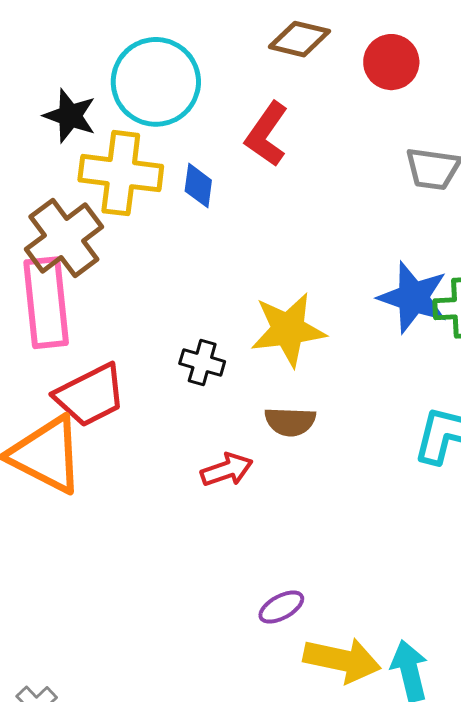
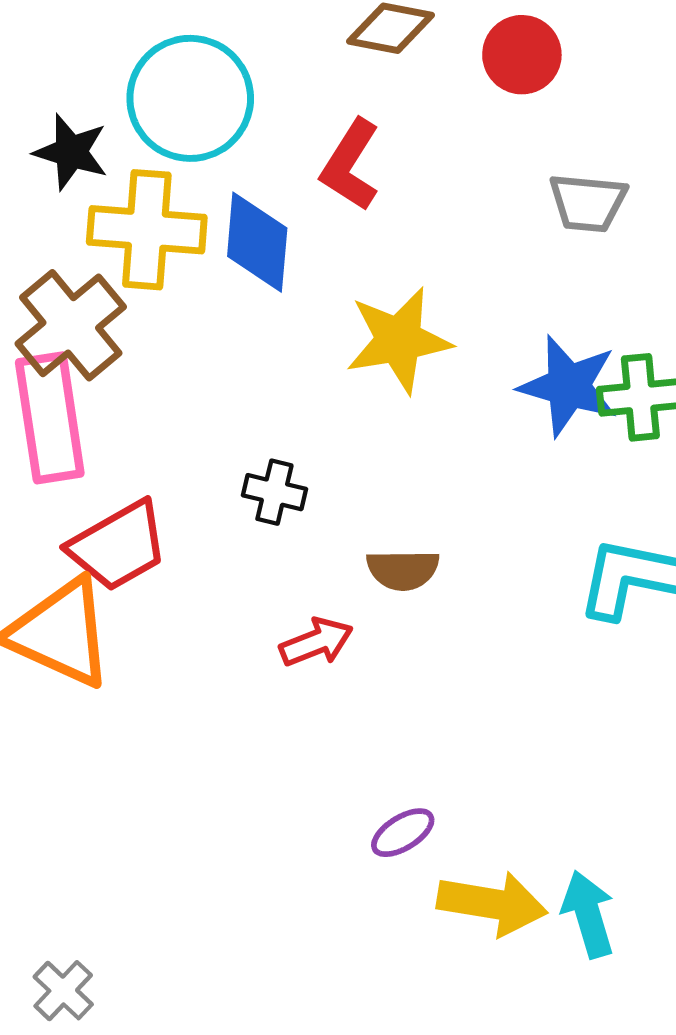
blue diamond: (198, 186) -> (257, 242), size x1.6
yellow star: (288, 330) -> (399, 340), moved

